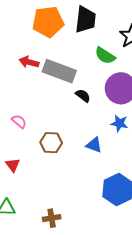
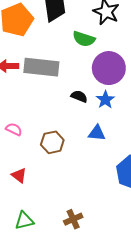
black semicircle: (83, 96) -> (79, 96), moved
blue star: (119, 123) -> (105, 100), moved, turned -30

